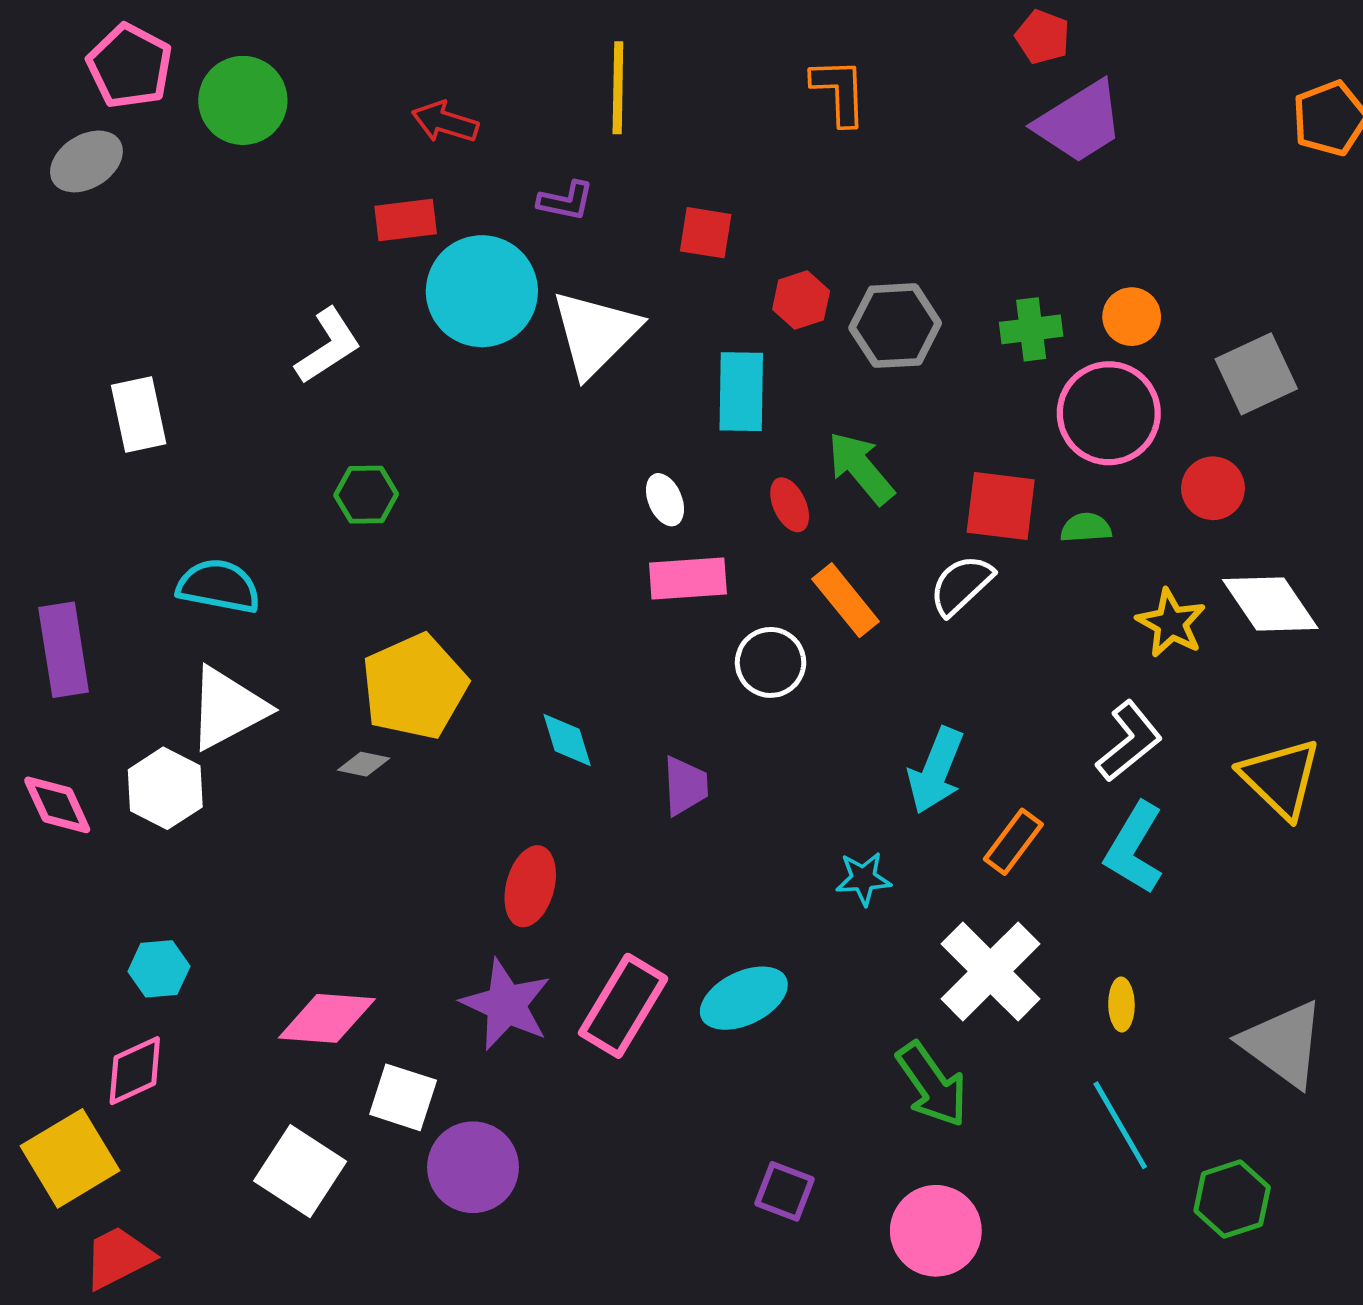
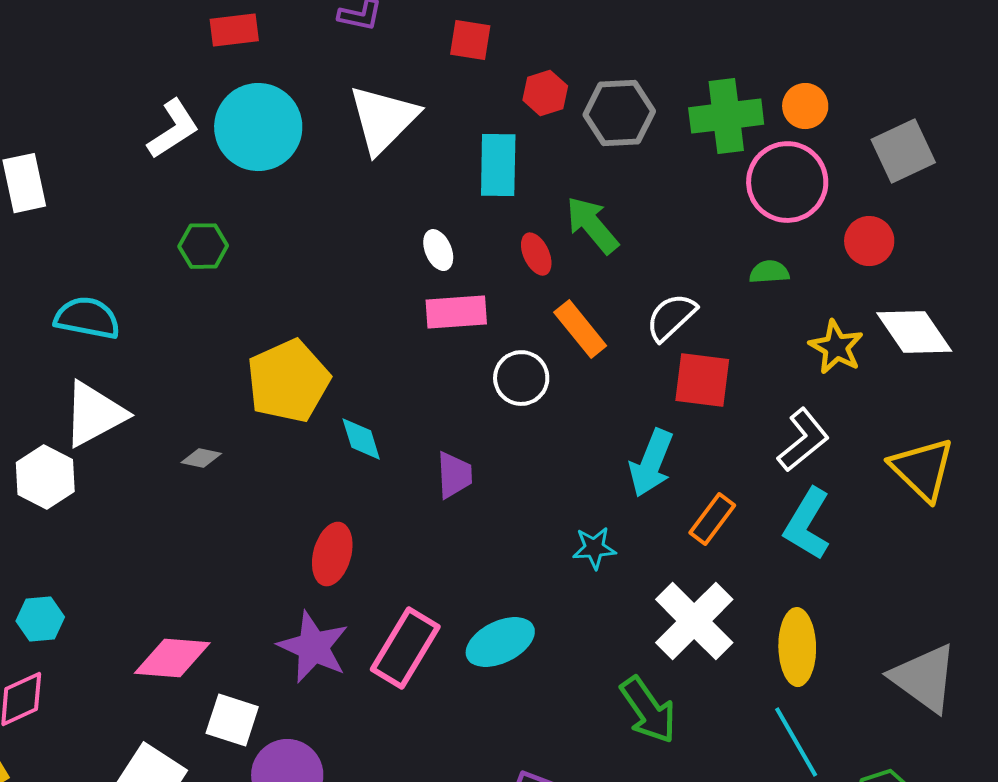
cyan circle: (482, 291) -> (258, 127), moved
green cross: (1031, 329) -> (726, 116), size x1.5
red square: (1001, 506) -> (702, 380), moved
yellow pentagon: (415, 687) -> (288, 381), moved
yellow ellipse: (1121, 1004) -> (797, 647), size x1.8

